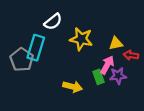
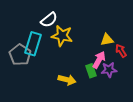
yellow star: (81, 39) -> (62, 36), moved
red arrow: (131, 55) -> (121, 51), turned 48

